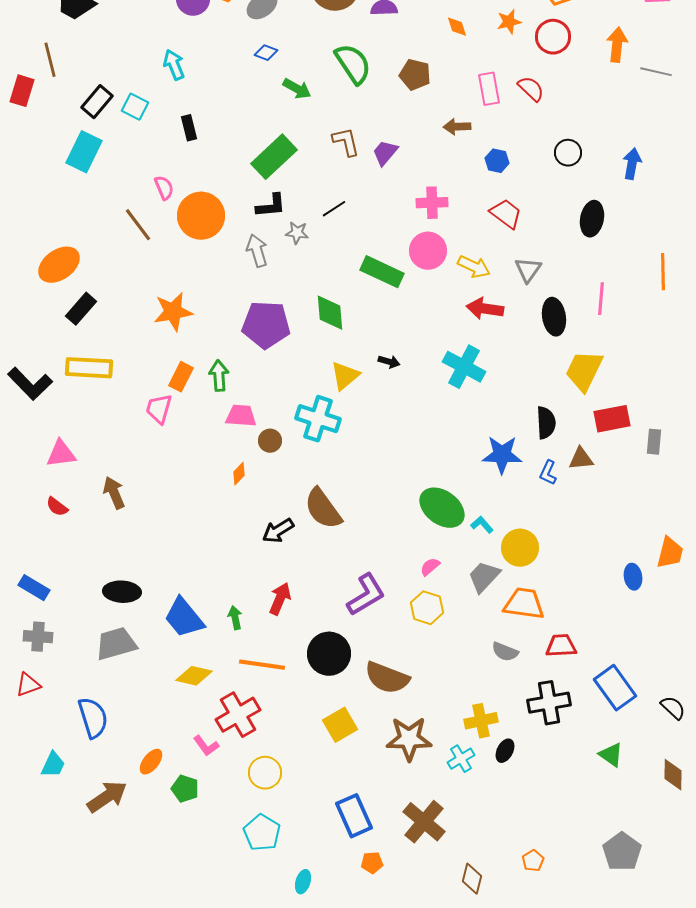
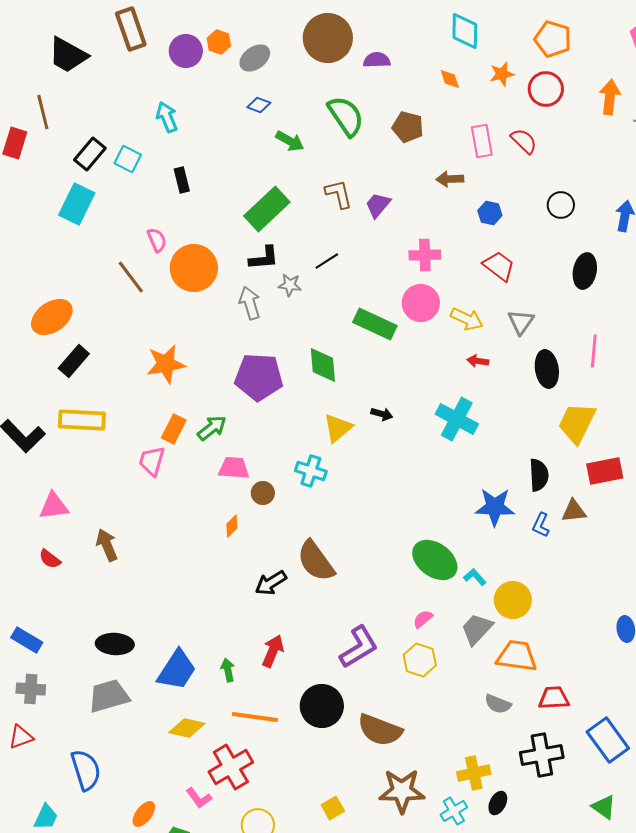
red arrow: (485, 309) -> (478, 361), size x0.6
green arrow: (219, 376) -> (212, 428), turned 56
cyan cross: (318, 419) -> (311, 471), size x0.7
blue trapezoid: (184, 618) -> (177, 670), turned -108
yellow square: (340, 725) -> (333, 808), moved, size x0.7

